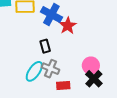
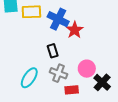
pink circle: (91, 66) -> (87, 69), moved
cyan ellipse: (34, 71) -> (29, 78), moved

